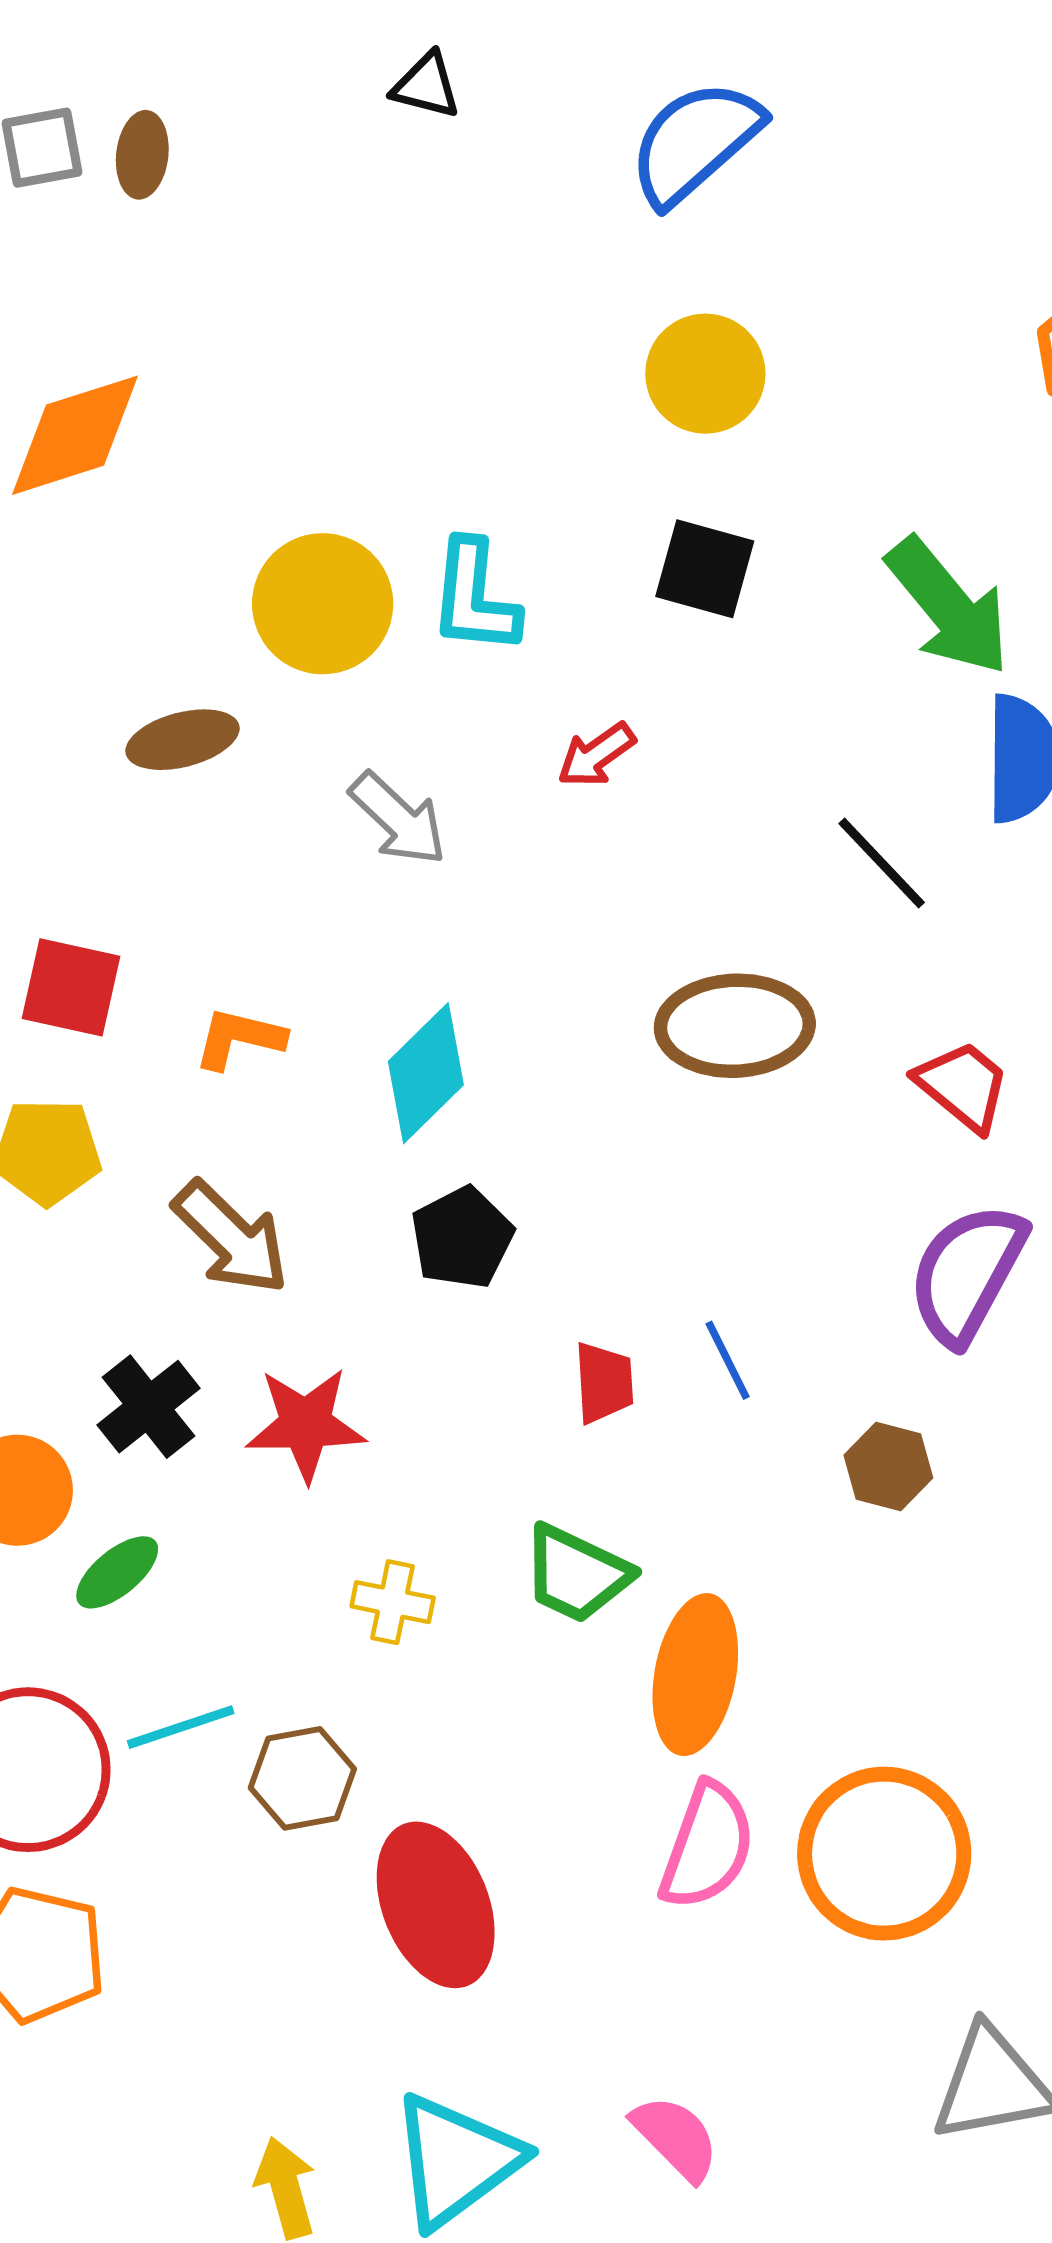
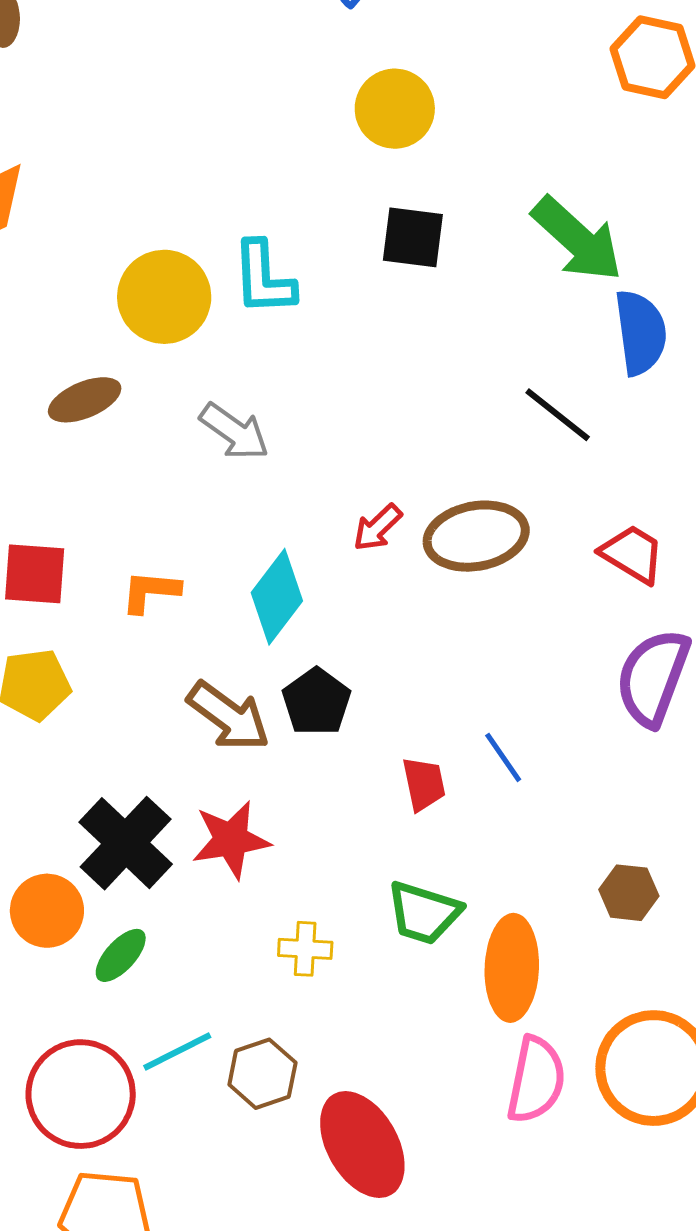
red arrow: (596, 755) -> (378, 528), moved
brown arrow: (231, 1238) -> (229, 716), moved
black cross: (149, 1407) -> (126, 843), size x1.4
brown hexagon: (888, 1467) -> (629, 893), moved

